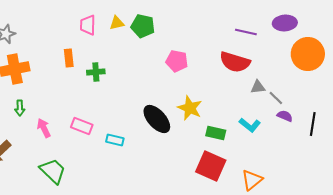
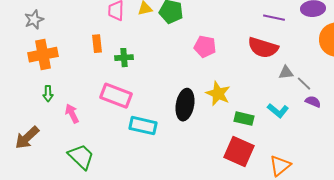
black ellipse: (157, 119) -> (185, 105), turned 52
pink rectangle: (82, 126) -> (116, 96), moved, size x1.4
cyan rectangle: (115, 140) -> (143, 126), size x1.5

